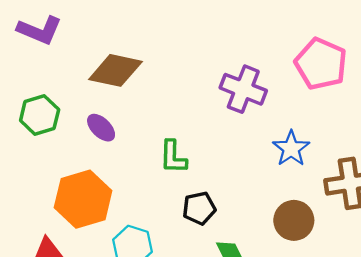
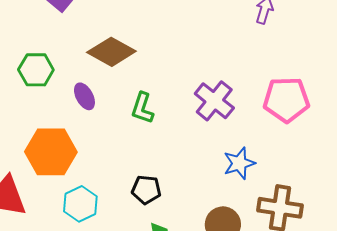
pink pentagon: (321, 64) -> (286, 100), turned 30
green L-shape: (173, 157) -> (142, 108), moved

